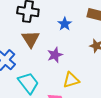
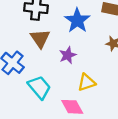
blue star: (65, 24) -> (77, 20), size x1.6

